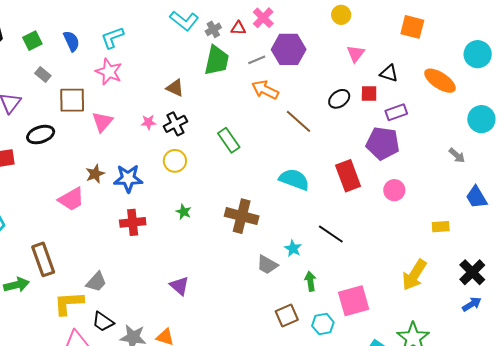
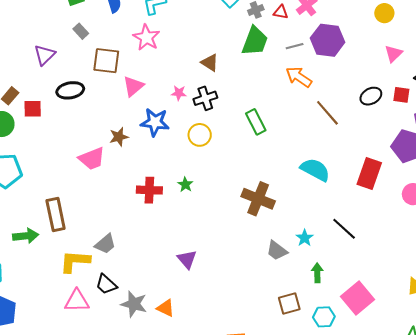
red rectangle: (348, 176) -> (369, 173), turned 32
blue star: (128, 178) -> (155, 122), moved
green star: (184, 212) -> (185, 185), moved
pink square: (354, 301) -> (357, 298), turned -32

